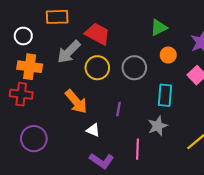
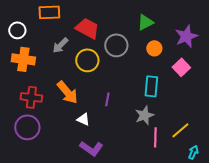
gray arrow: (69, 52) -> (60, 45), size x0.7
gray circle: (134, 68) -> (116, 45), moved
red cross: (21, 94) -> (31, 97), moved
pink line: (138, 149) -> (155, 137), moved

